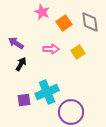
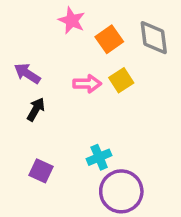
yellow square: (78, 52) -> (121, 80), moved
cyan cross: (47, 92) -> (99, 157), moved, size x0.6
purple square: (24, 100) -> (41, 171), turned 32

